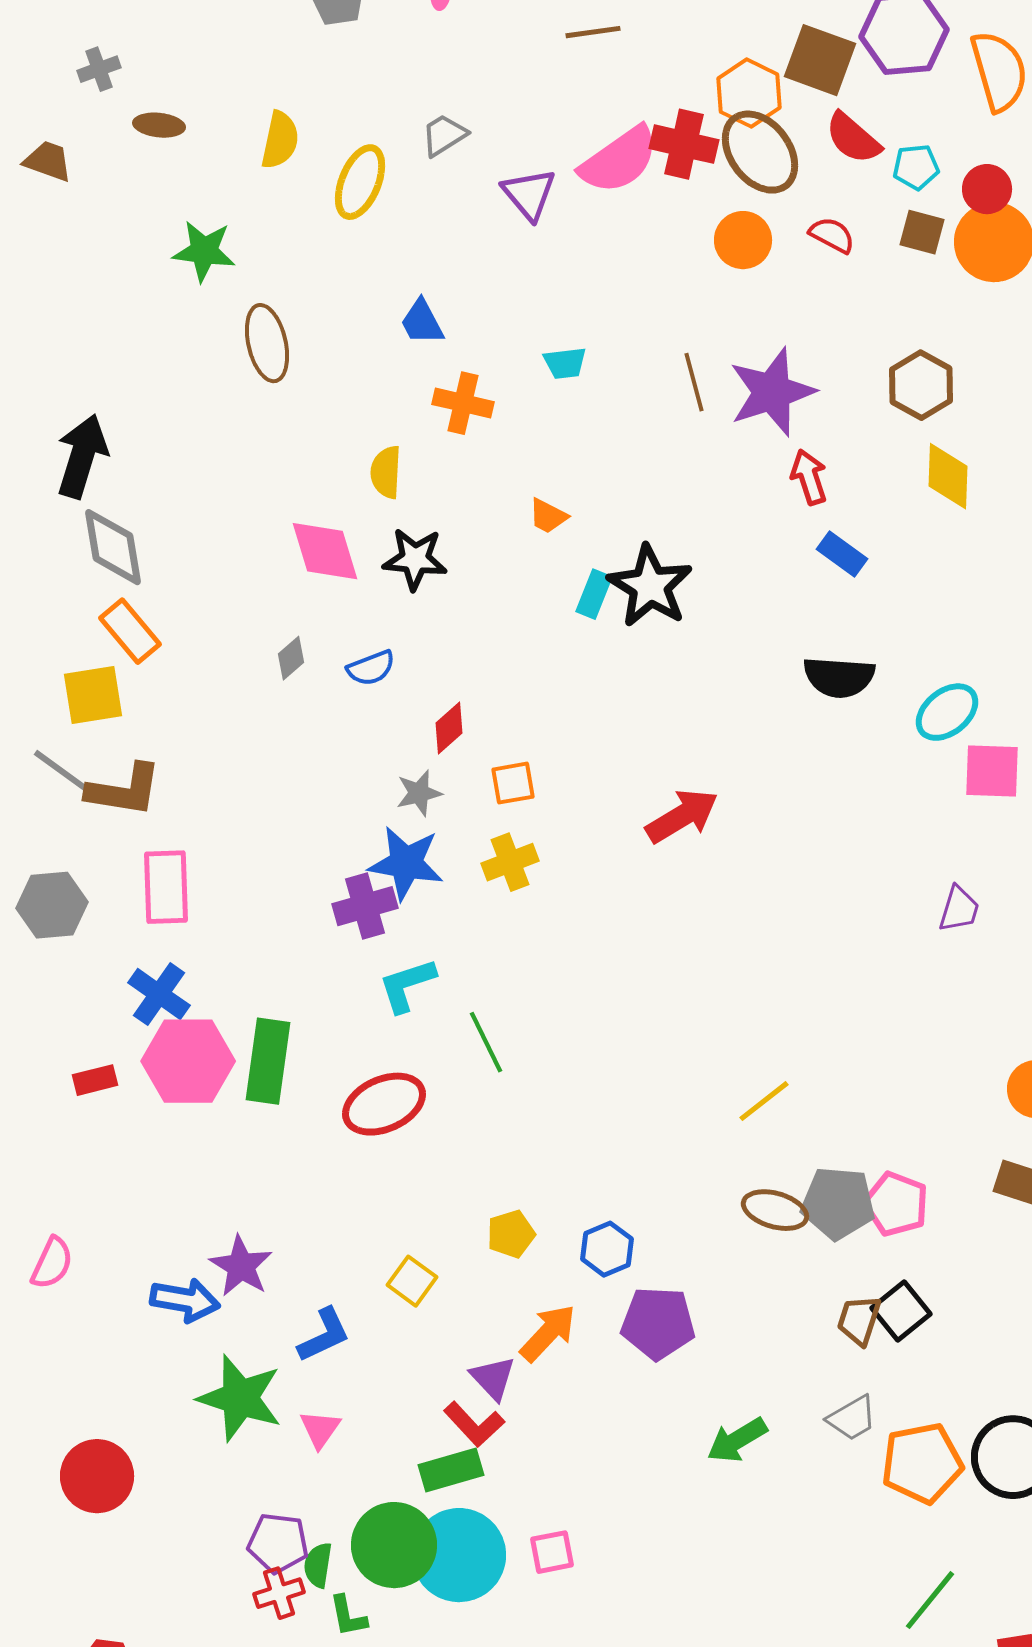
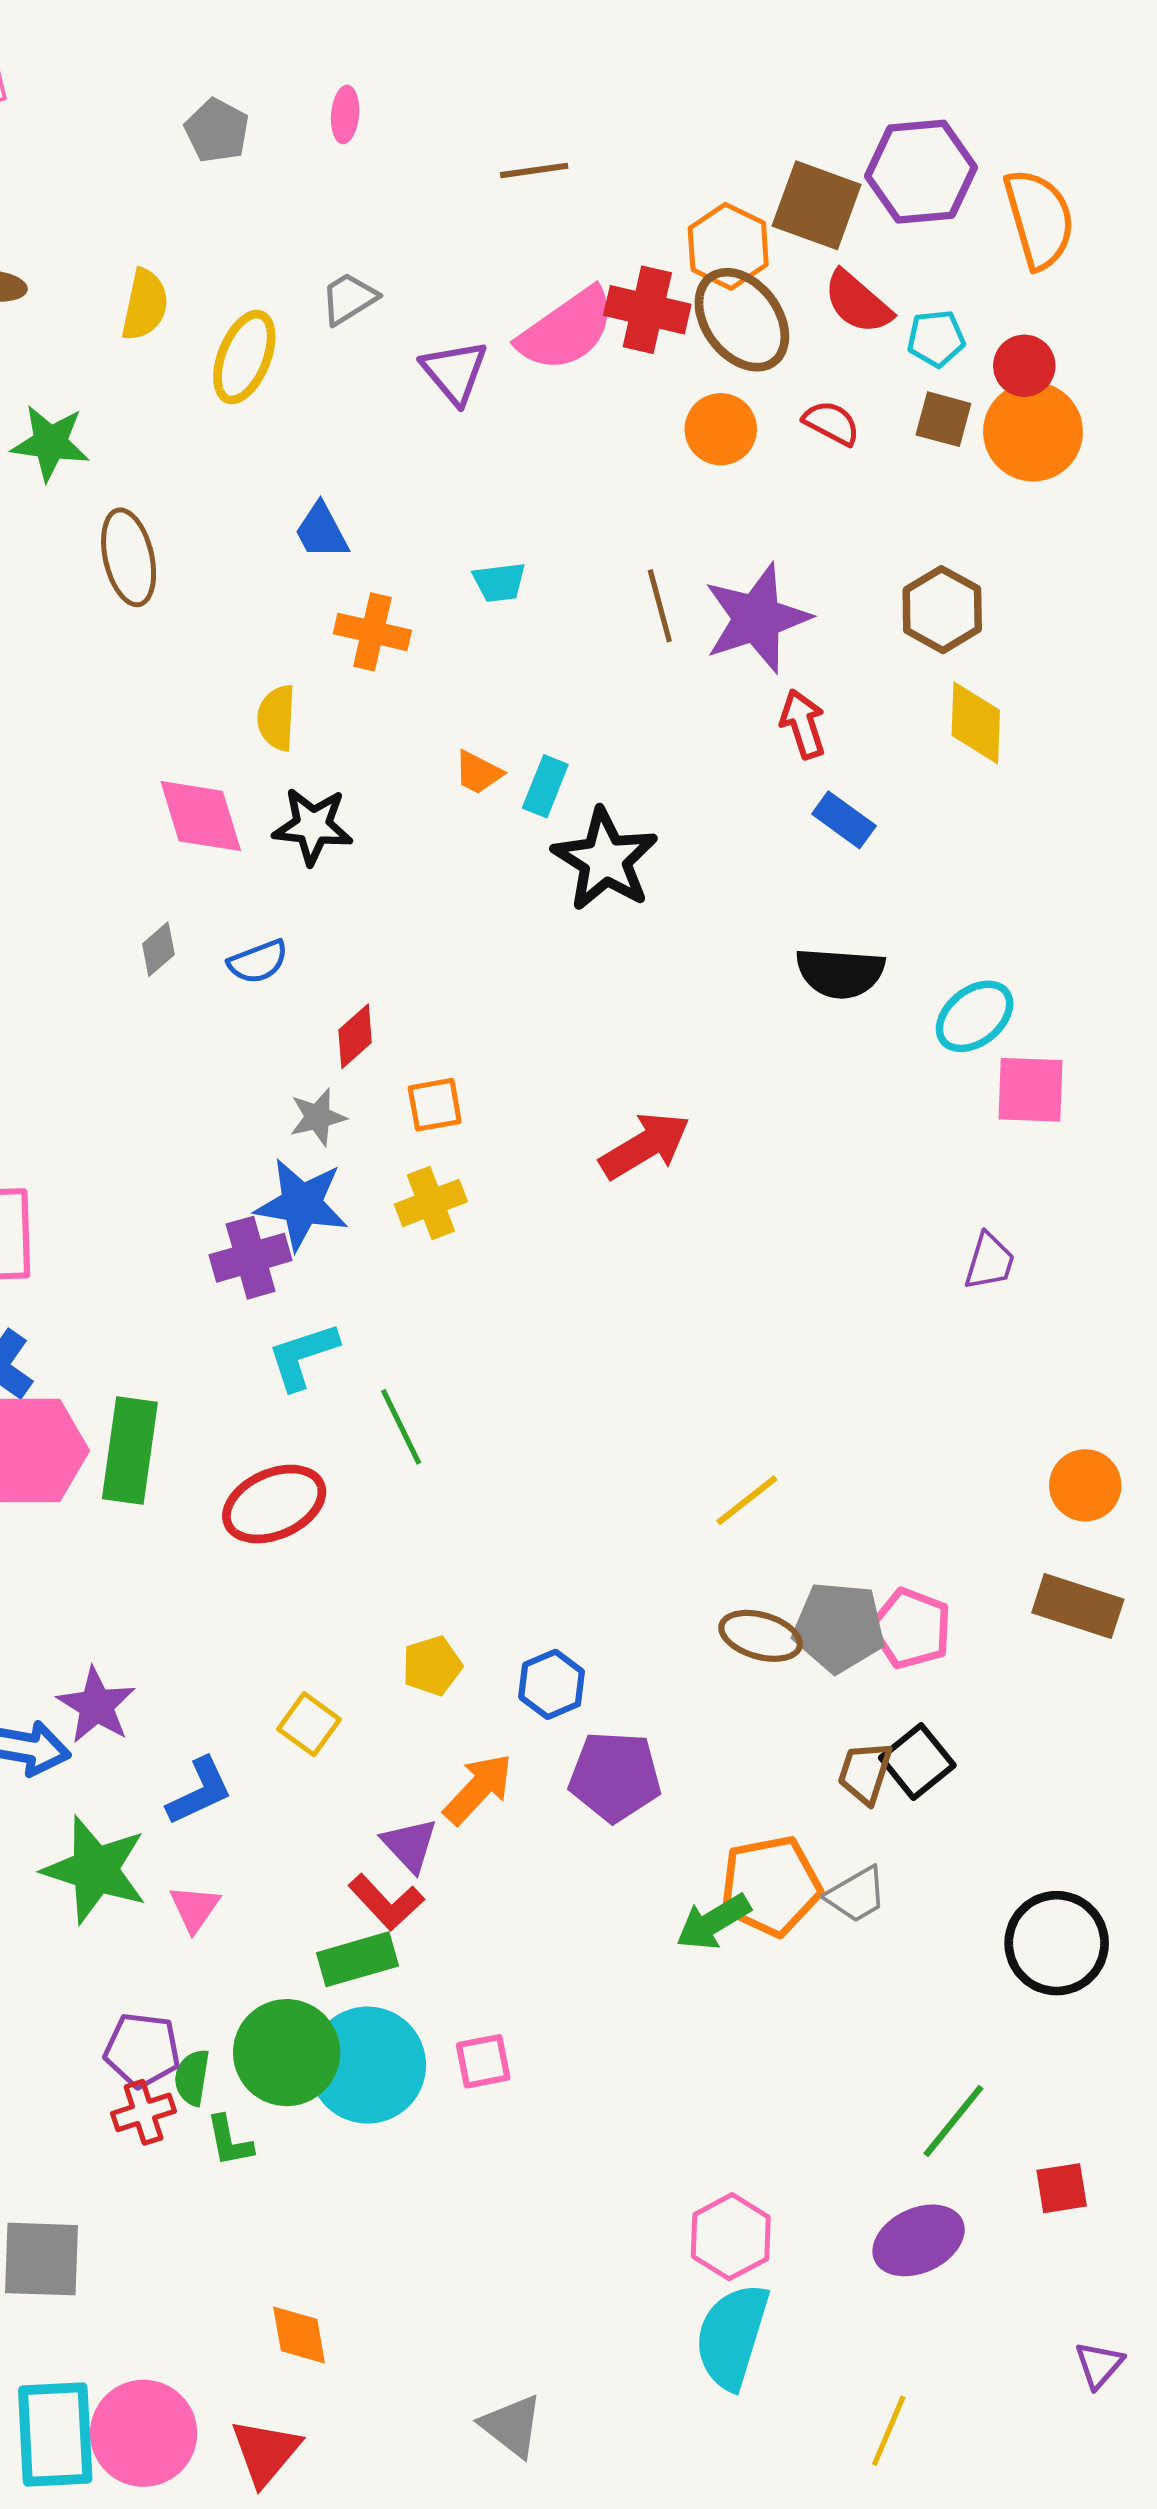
cyan rectangle: (594, 594) -> (545, 786), moved
orange pentagon: (922, 1463) -> (771, 1886), moved

